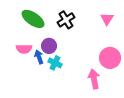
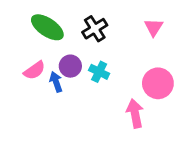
pink semicircle: (24, 49) -> (34, 70), turned -35
cyan cross: (55, 63) -> (99, 72), moved

